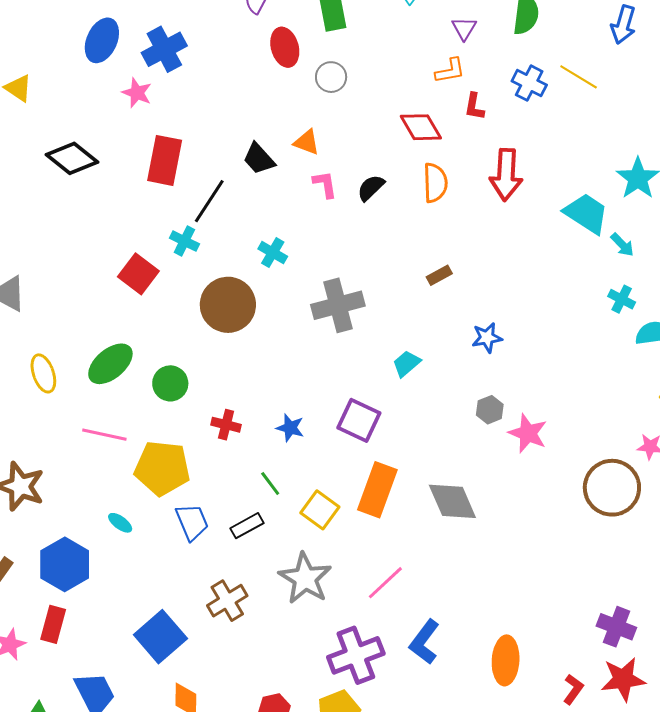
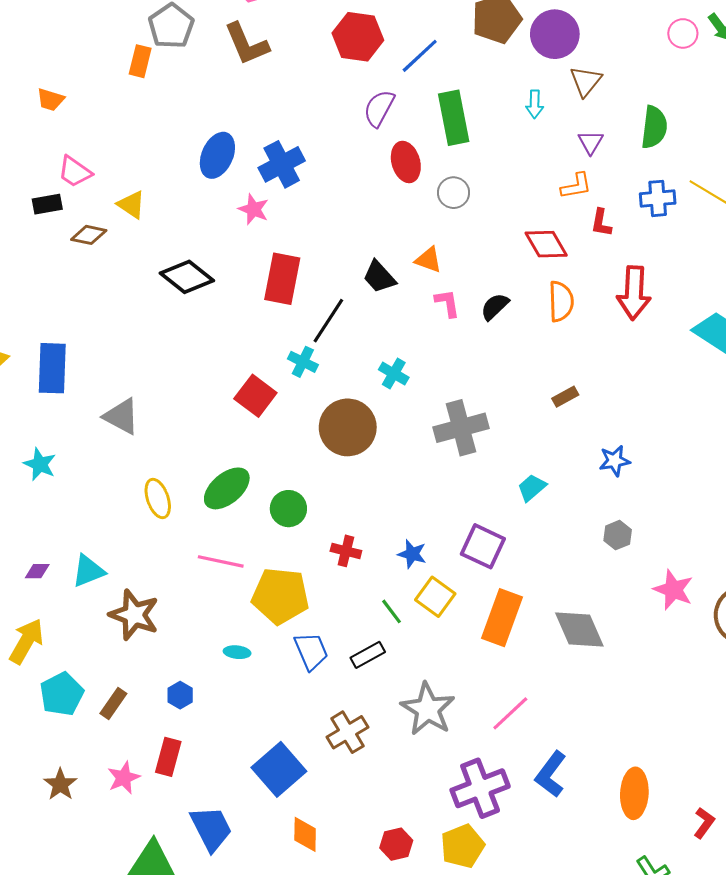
blue cross: (529, 83) -> (658, 198), turned -32
pink star: (528, 433) -> (673, 590), moved
yellow square: (320, 510) -> (435, 597), moved
cyan ellipse: (120, 523) -> (237, 652), turned -30
blue hexagon: (65, 564) -> (180, 695), size x0.5

